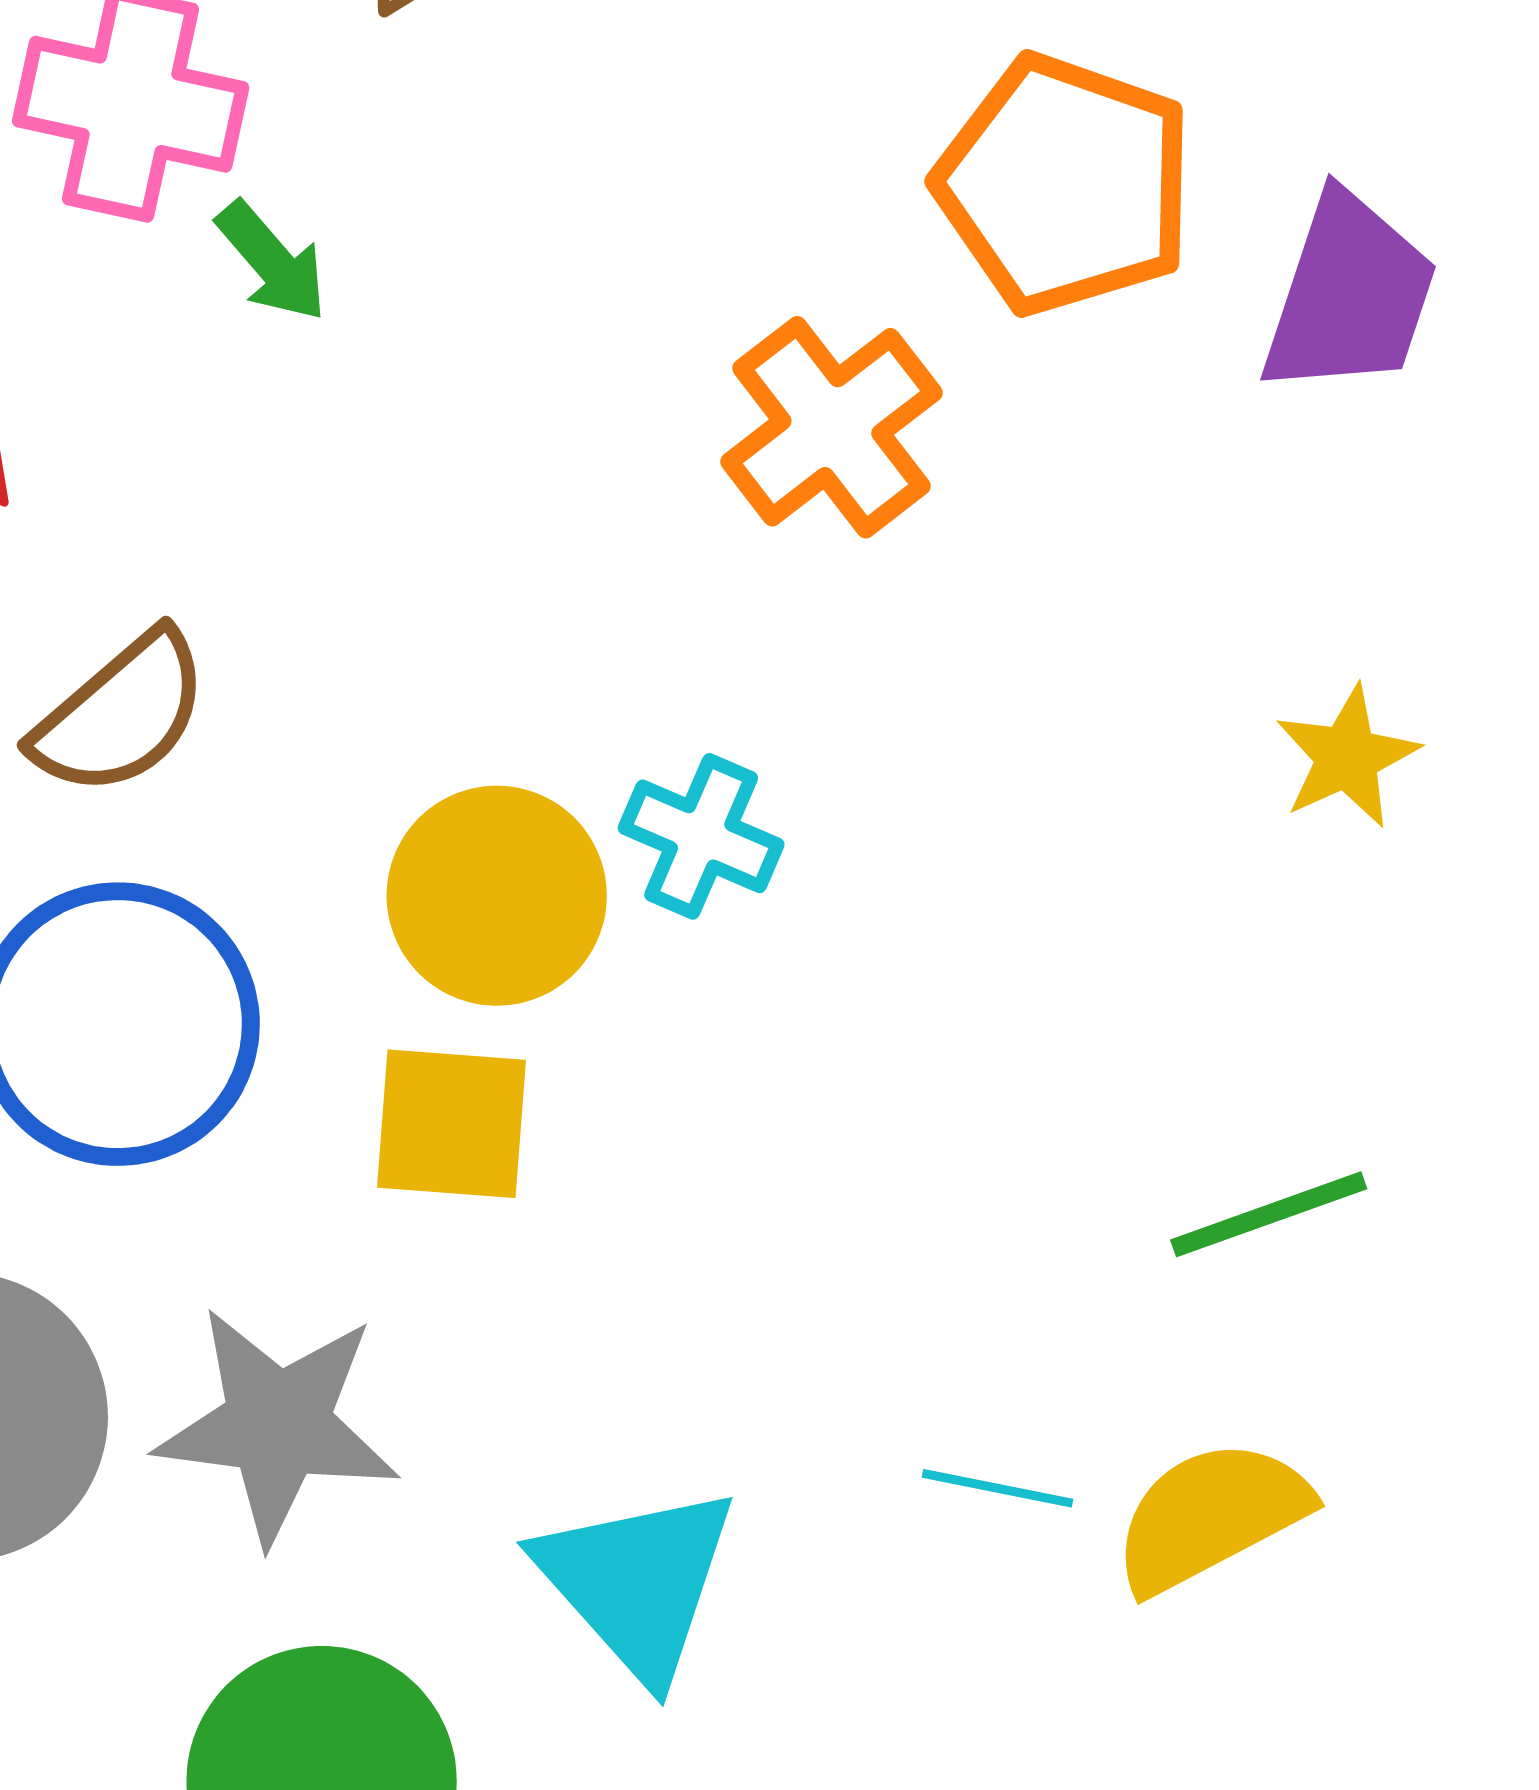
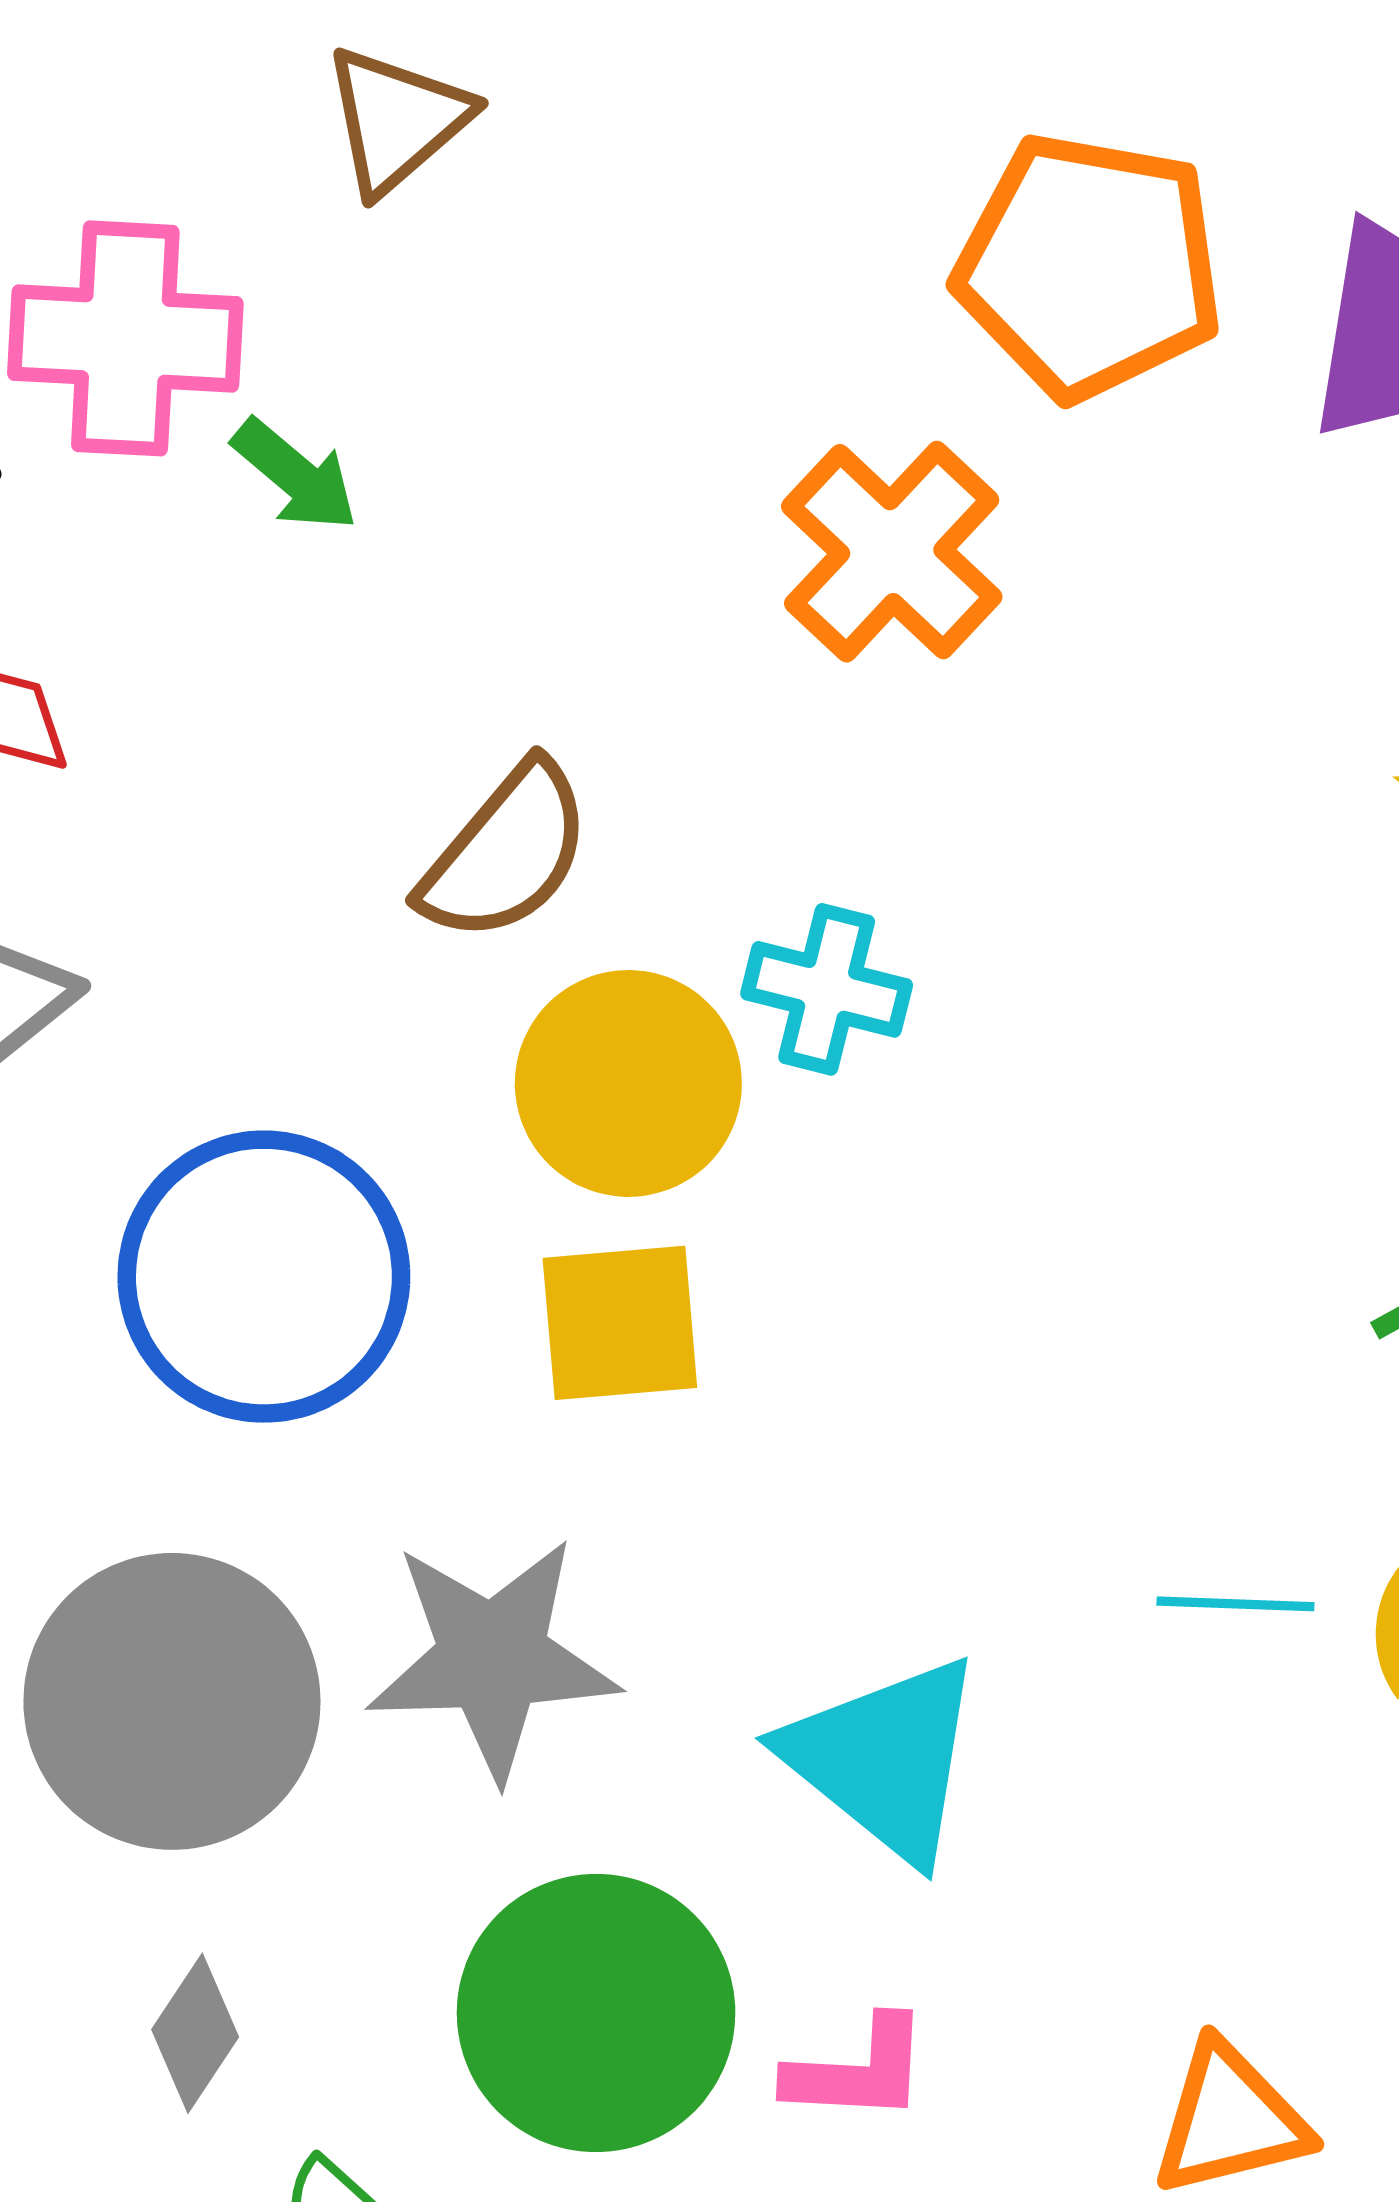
brown semicircle: (121, 714) -> (506, 853), moved

